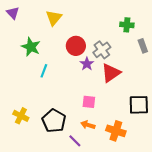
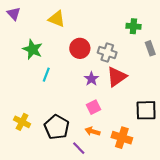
yellow triangle: (54, 18) -> (57, 19), turned -48
gray cross: (102, 50) -> (107, 53), turned -36
purple star: (87, 64) -> (91, 79), moved
pink square: (89, 102) -> (94, 107), turned -32

